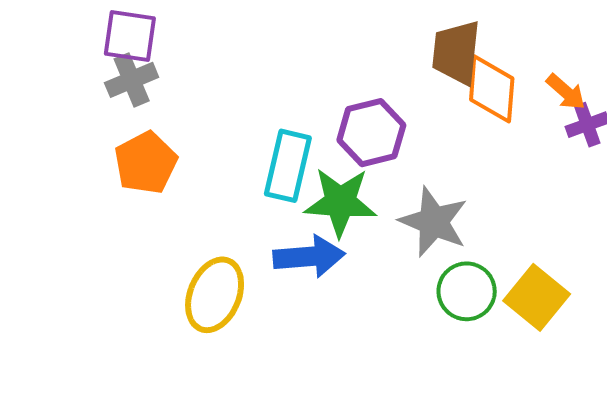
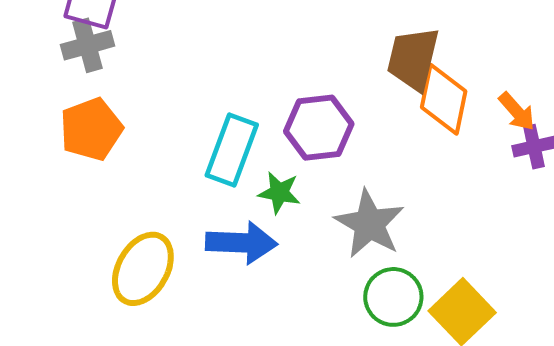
green star: (340, 202) -> (279, 193), size x0.6

